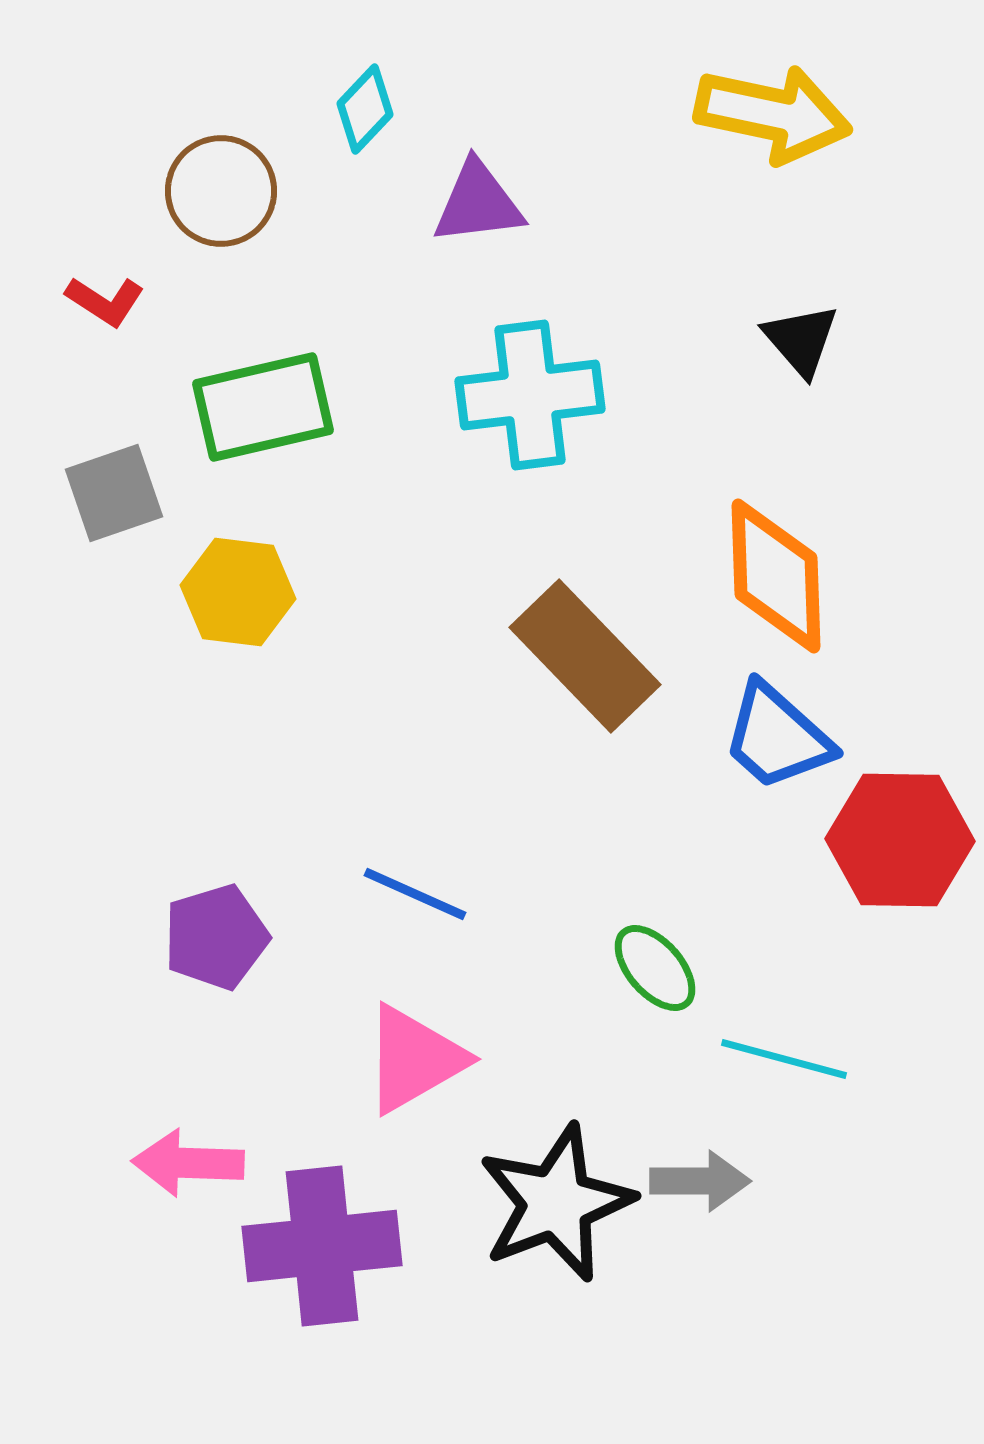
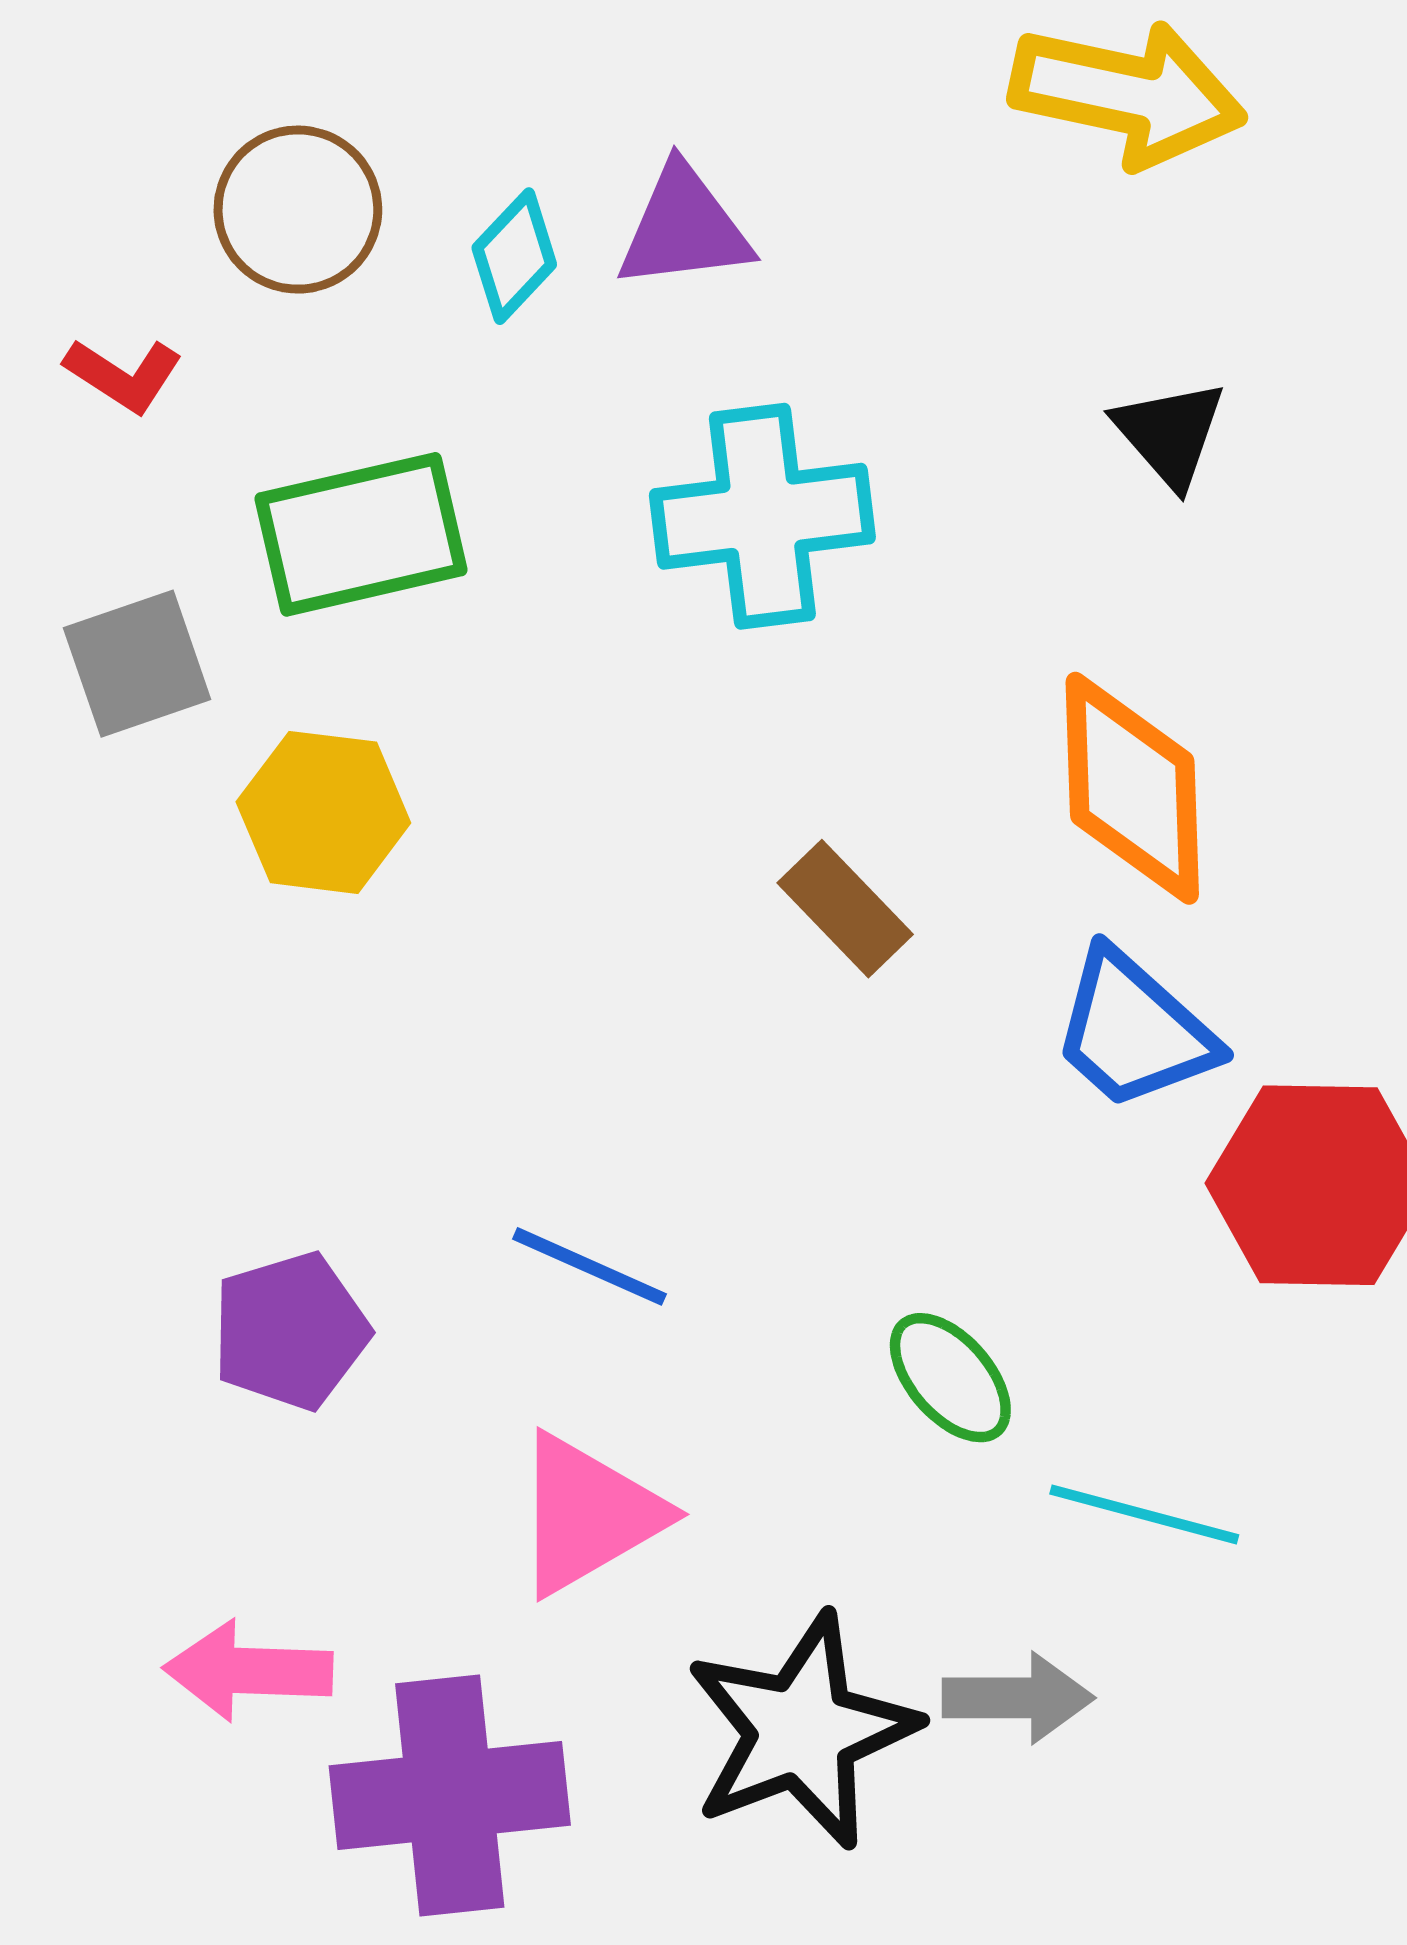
cyan diamond: (365, 109) -> (514, 256), moved
brown rectangle: (585, 656) -> (845, 909), size x0.6

